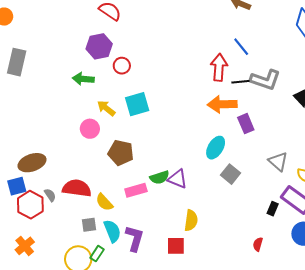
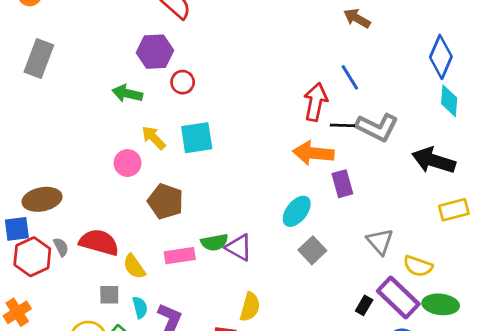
cyan semicircle: (112, 231) -> (140, 307), size x0.7

